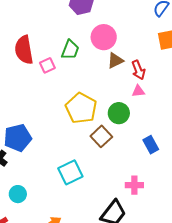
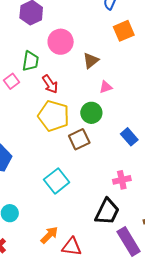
brown triangle: (115, 61) -> (91, 61), moved
red arrow: (138, 70) -> (50, 84), moved
brown square: (101, 136) -> (79, 139), turned 30

